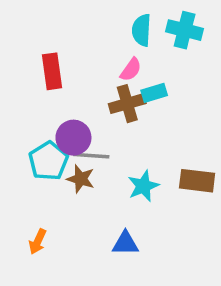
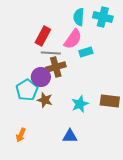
pink semicircle: (131, 70) -> (73, 39), size x1.5
red rectangle: (52, 71) -> (43, 36), moved, turned 36
brown cross: (127, 104) -> (56, 67), moved
gray line: (91, 156) -> (51, 53), moved

